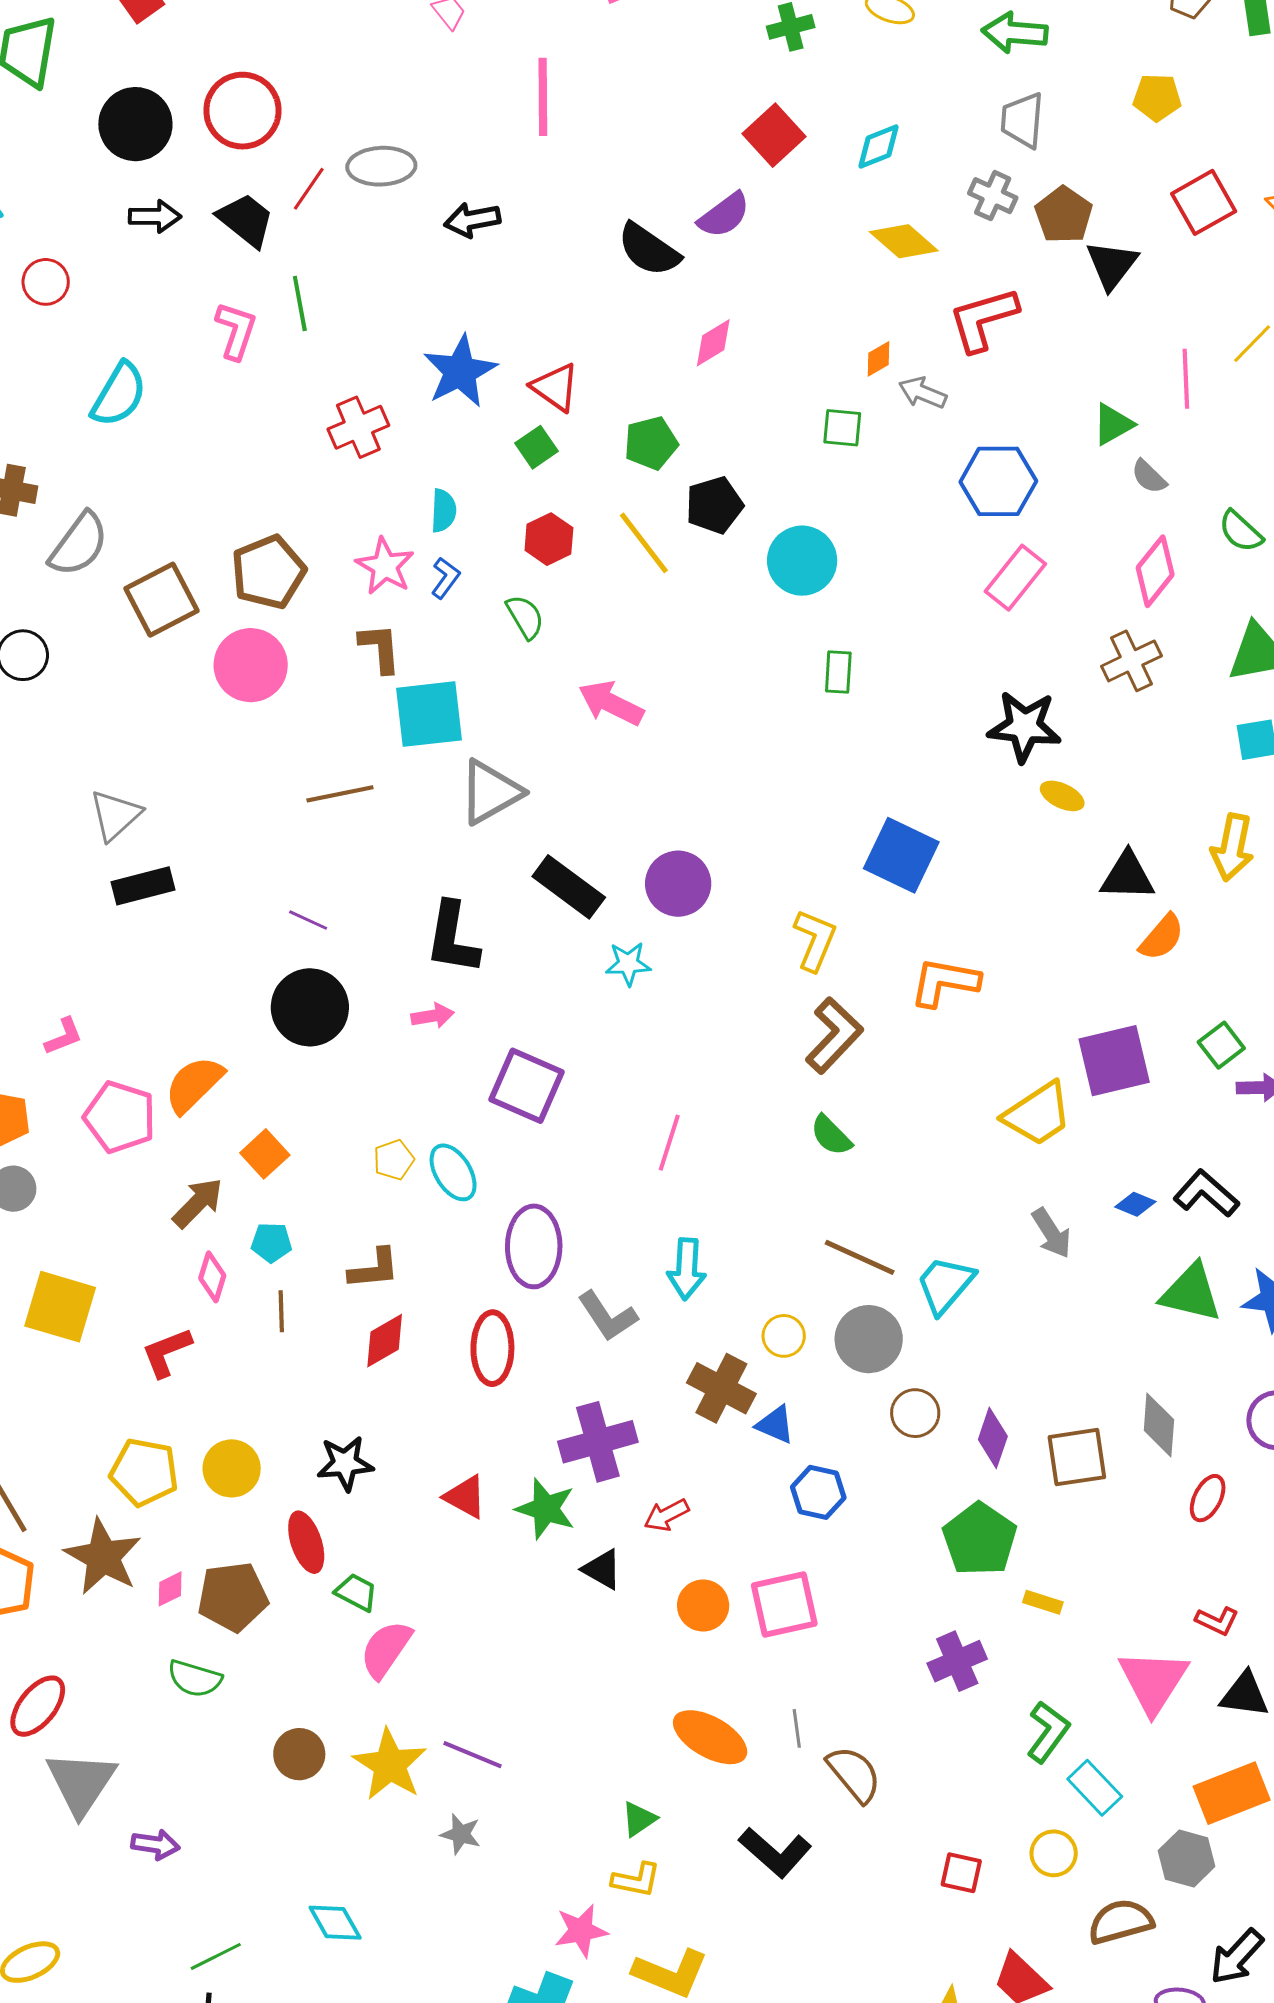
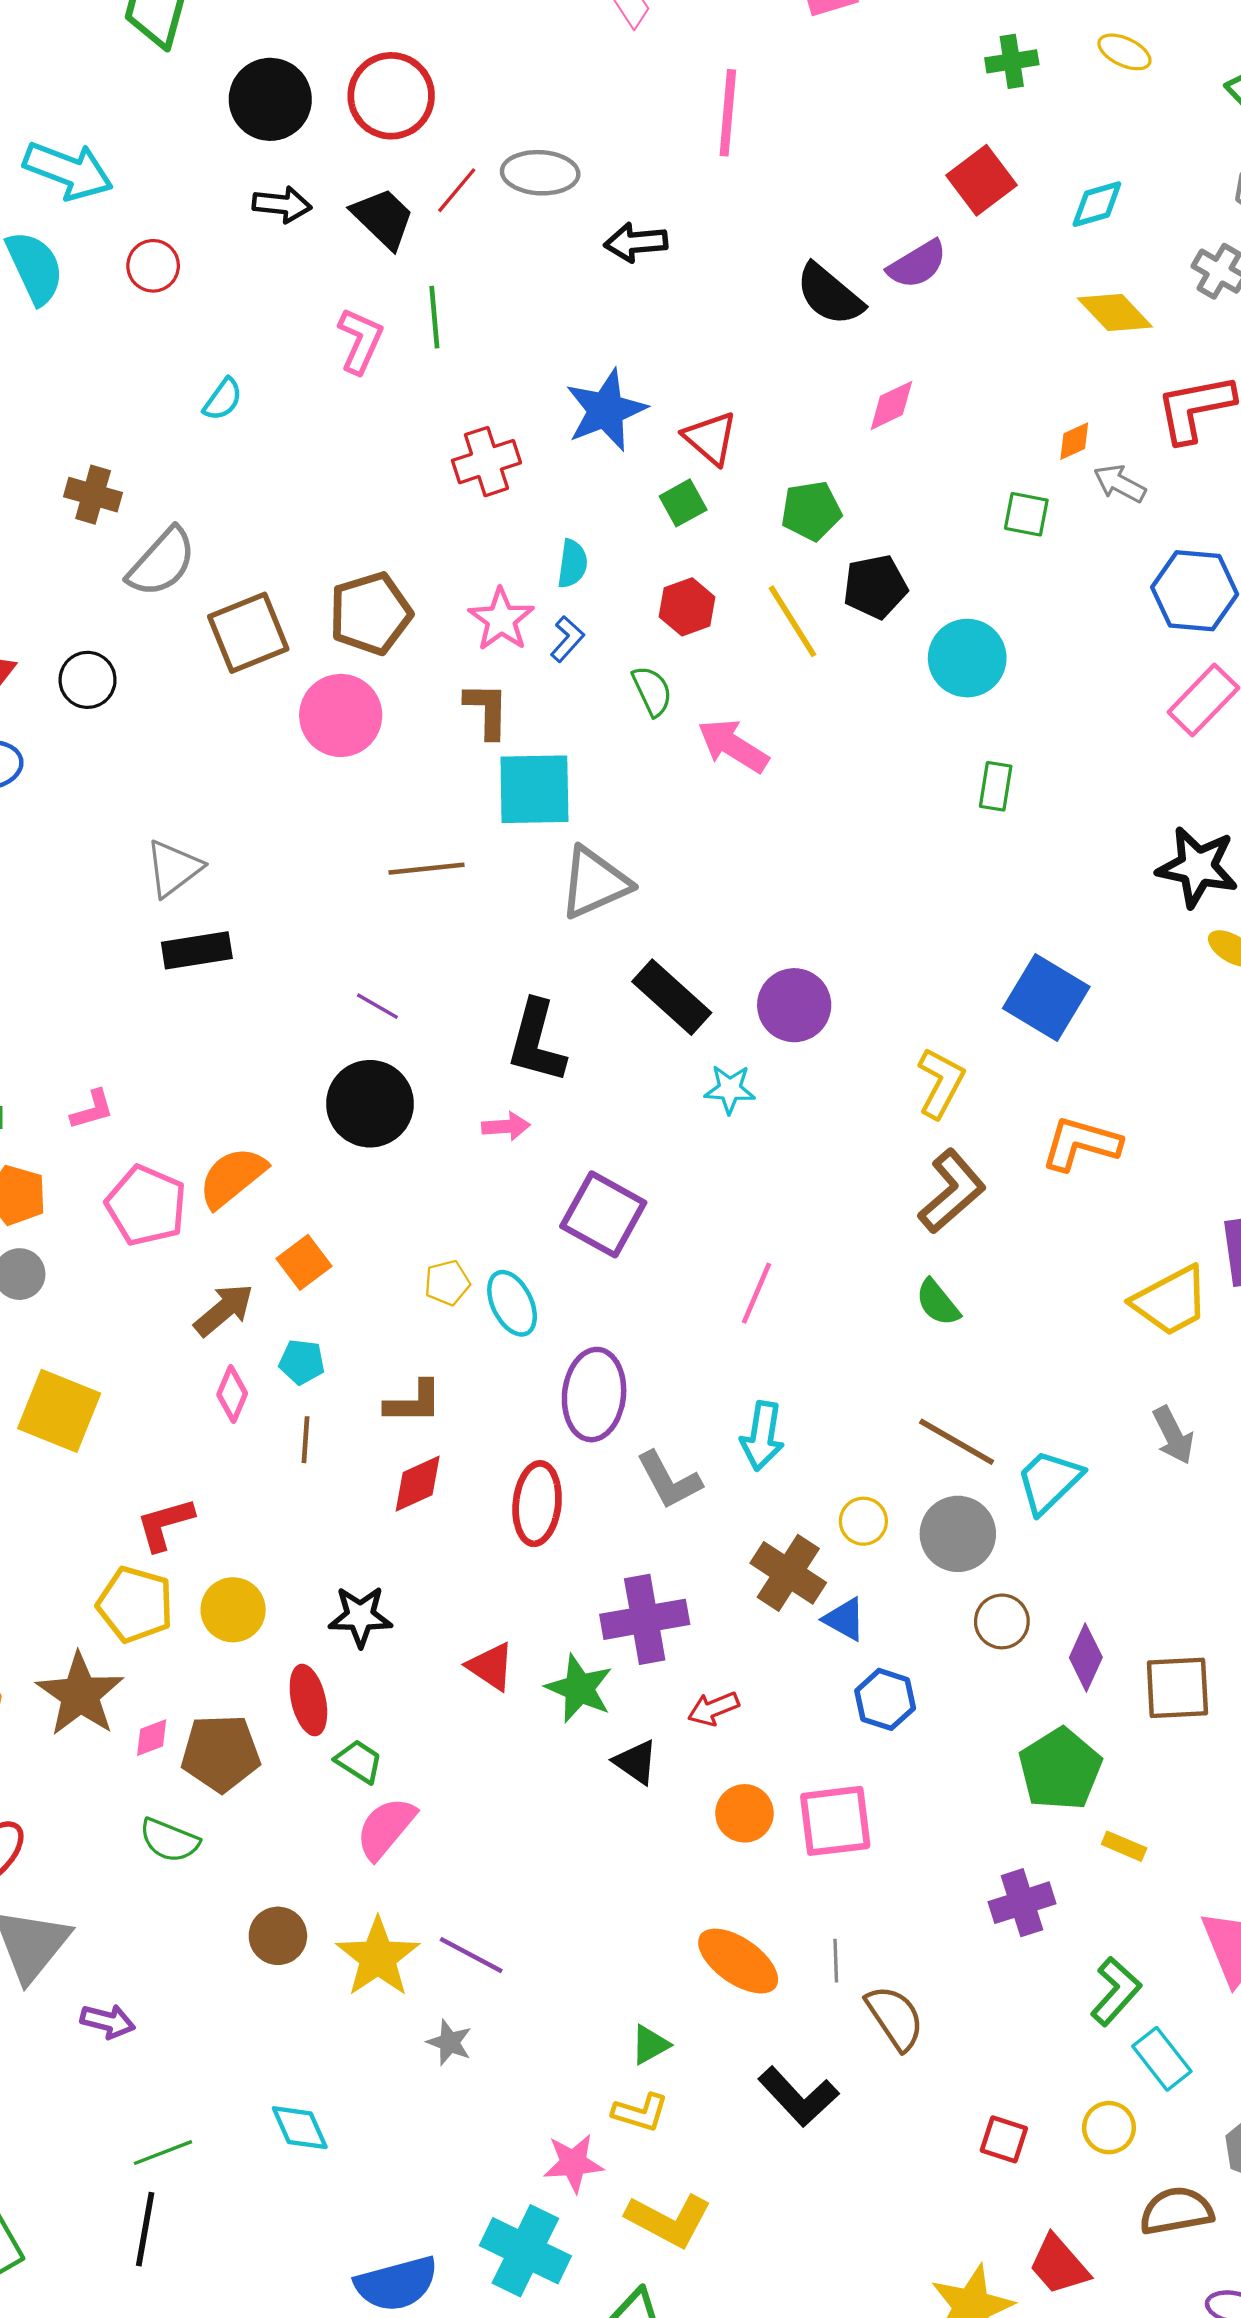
cyan semicircle: (119, 395) -> (223, 399), size x0.6
pink arrow: (611, 703) -> (733, 746), moved
red L-shape: (167, 1352) -> (165, 1524), moved

